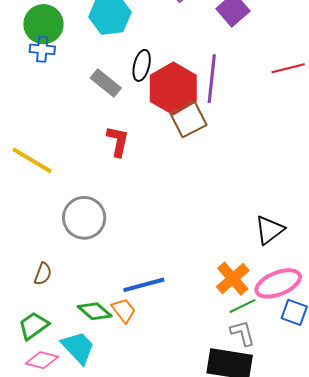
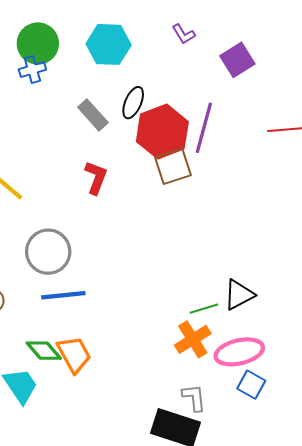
blue cross: (42, 49) -> (32, 69), turned -30
blue line: (144, 285) -> (63, 295), moved
green line: (243, 306) -> (204, 309), moved
orange trapezoid: (124, 310) -> (74, 354), size x1.4

